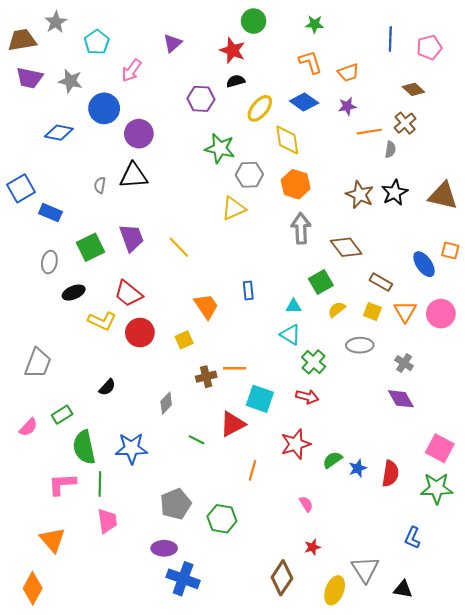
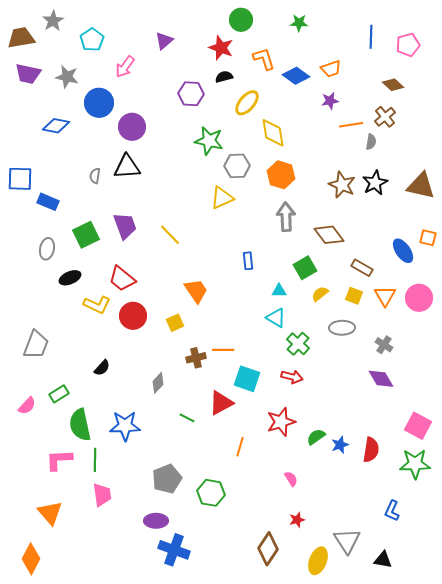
orange L-shape: (310, 62) -> (264, 59), moved
blue diamond: (304, 102) -> (296, 76), moved
blue square: (21, 188) -> (20, 179), turned 32
blue rectangle: (248, 290) -> (248, 261), moved

